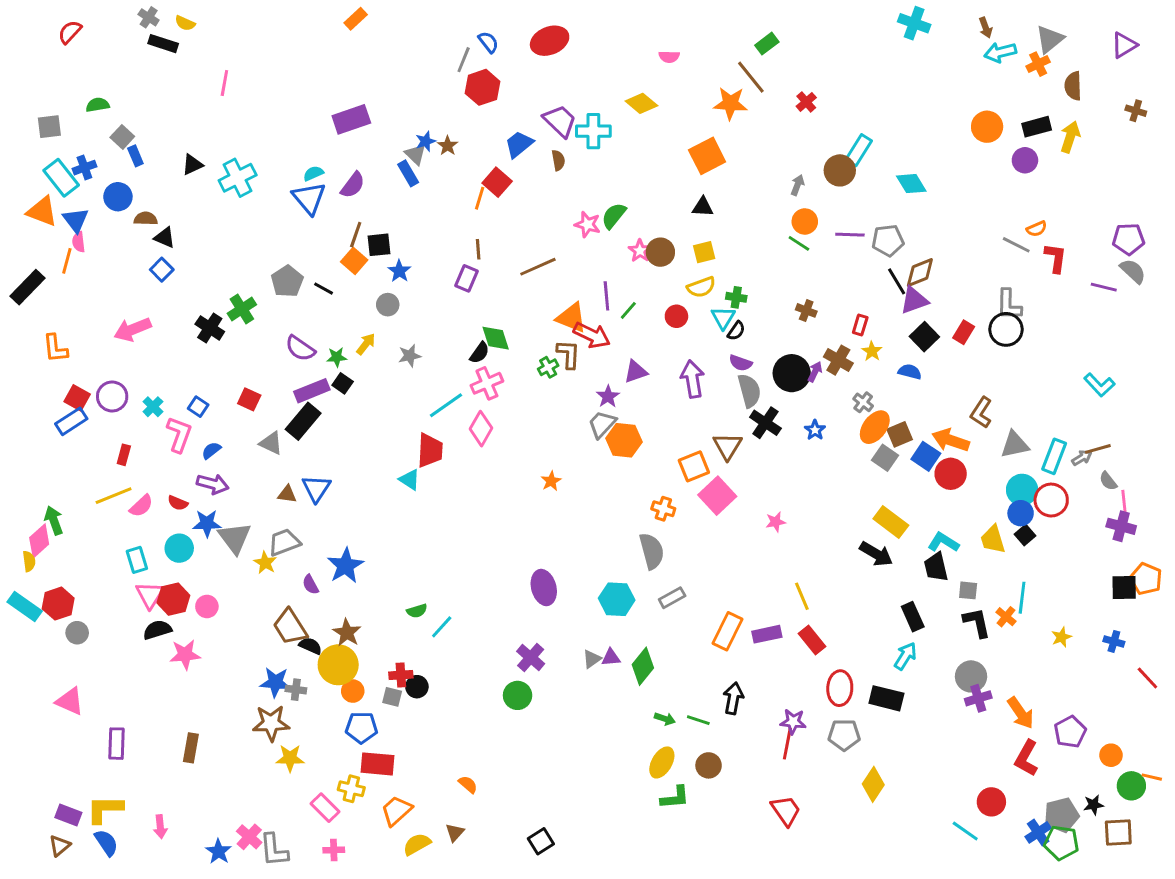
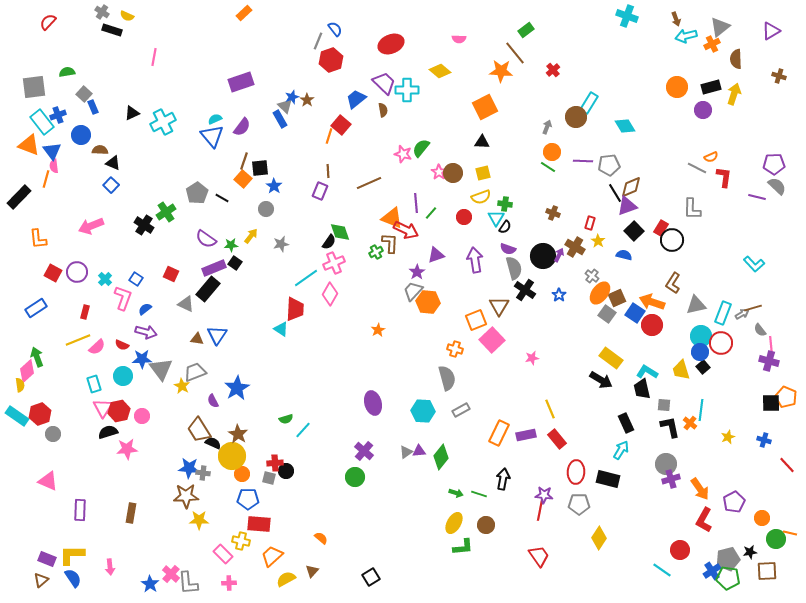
red ellipse: (550, 41) -> (391, 44), moved
gray square: (49, 127) -> (34, 87), size x1.4
black circle: (1006, 329) -> (672, 240), moved
blue rectangle: (71, 421) -> (36, 308), moved

